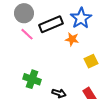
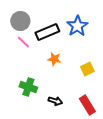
orange star: (72, 39) -> (54, 59), moved

